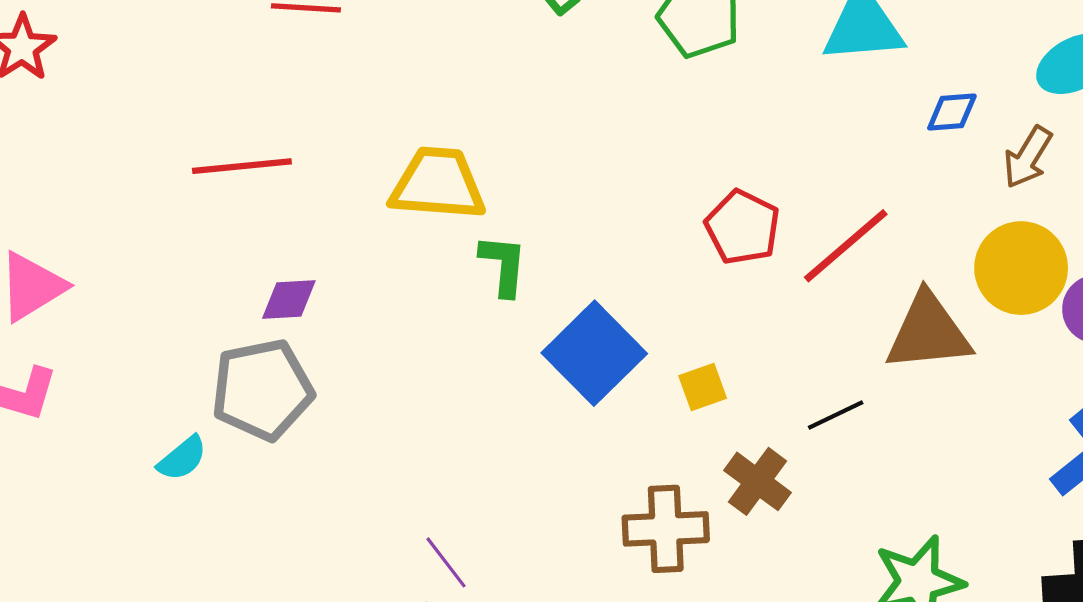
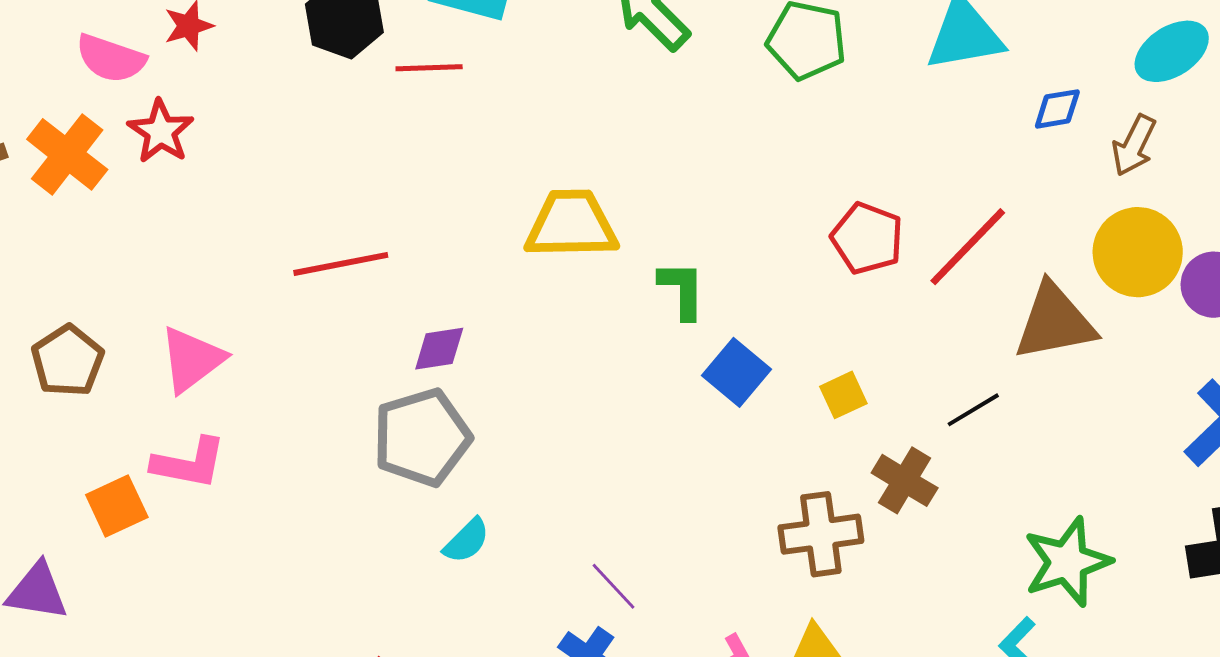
red line: (242, 166) -> (341, 264), moved
green L-shape: (503, 265) -> (682, 290), moved
blue square: (594, 353) -> (737, 372), size x0.7
cyan semicircle: (182, 458) -> (467, 541), moved

